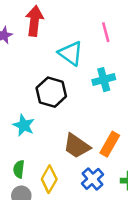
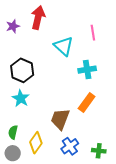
black hexagon: (51, 92) -> (22, 70), moved
orange rectangle: (110, 144) -> (87, 103), moved
brown trapezoid: (77, 146) -> (60, 119), turned 70

